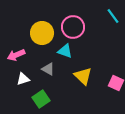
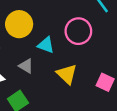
pink circle: (73, 27) -> (78, 31), moved

